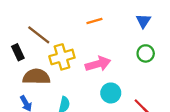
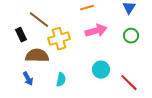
pink arrow: (98, 64) -> (96, 31), moved

